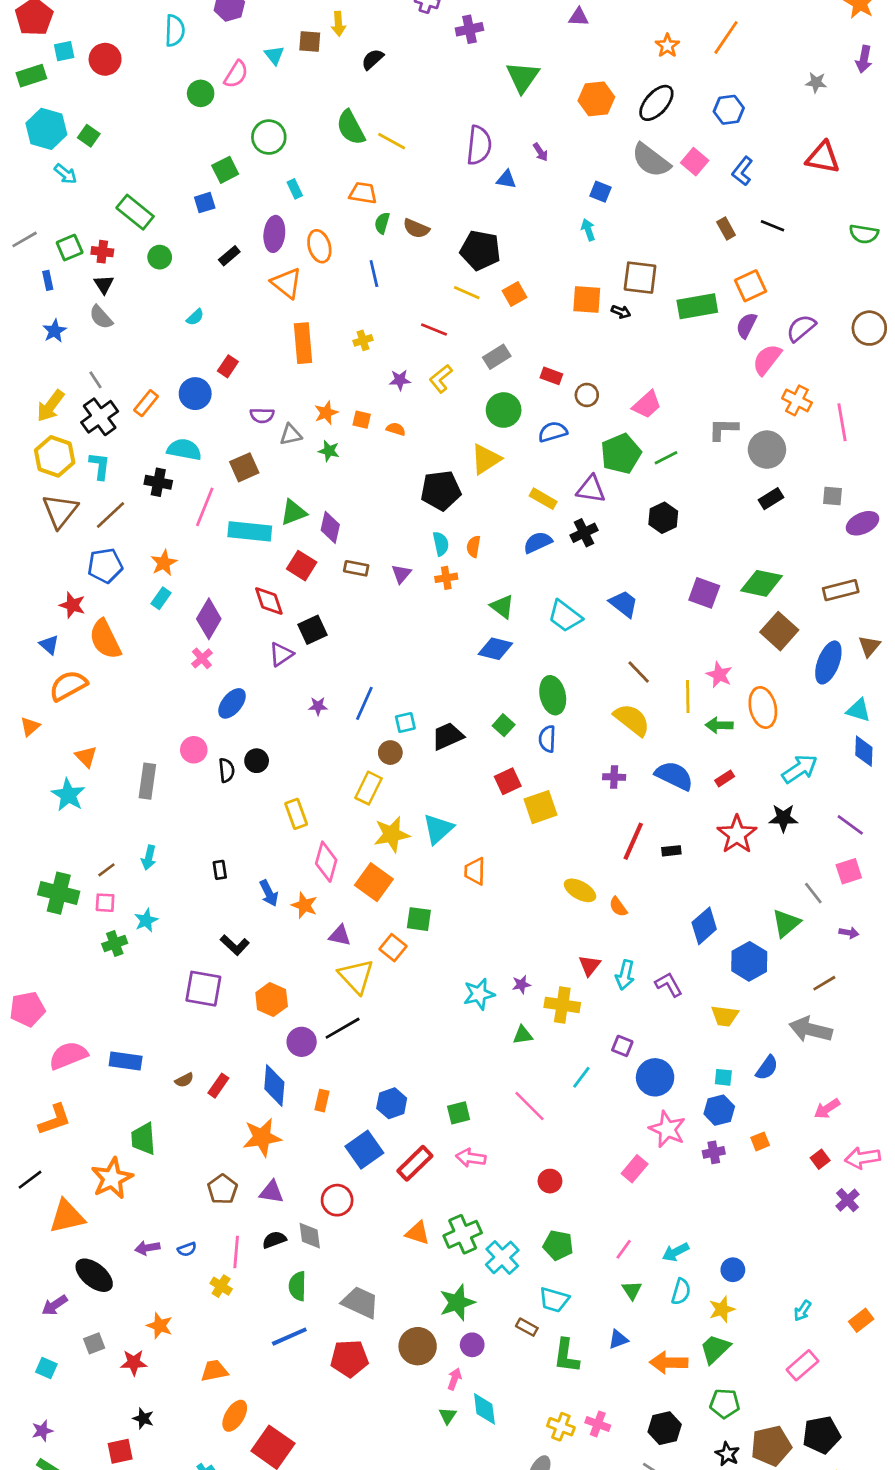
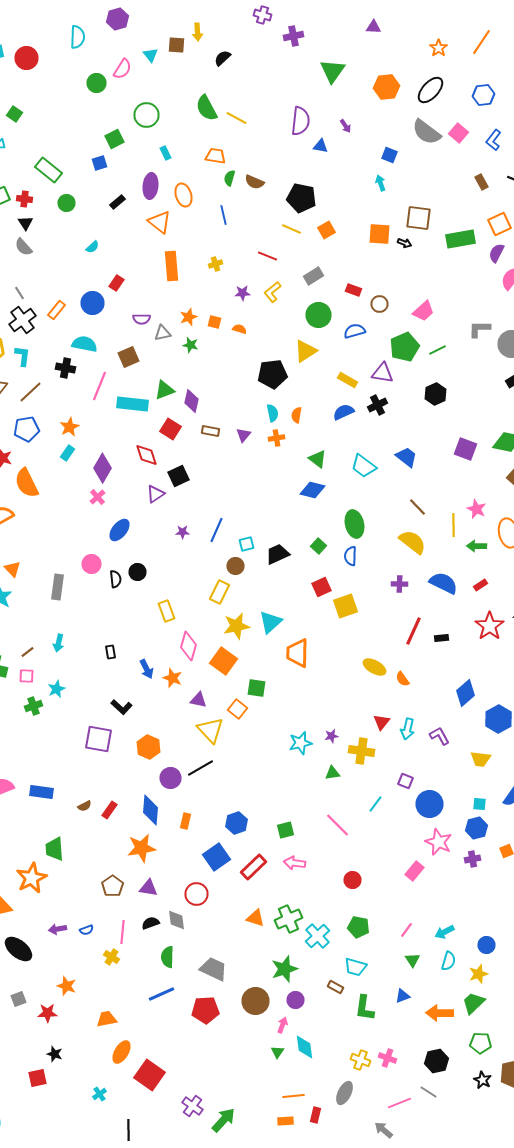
orange trapezoid: (475, 871) -> (298, 653), size x1.4

